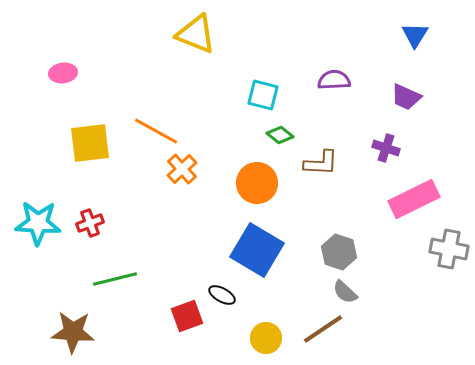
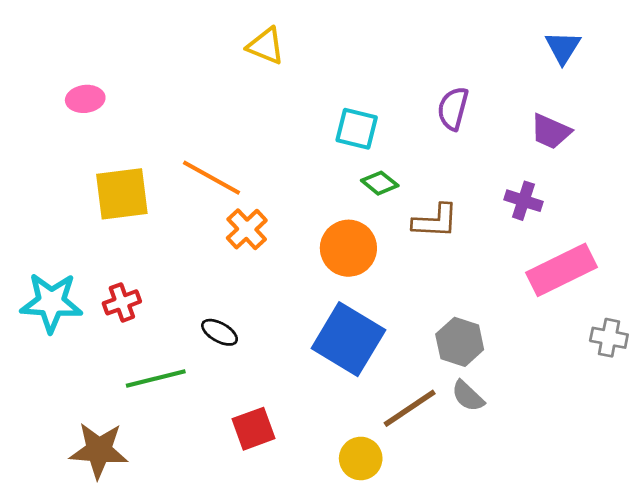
yellow triangle: (196, 34) -> (266, 46), size x0.7
purple semicircle: (334, 80) -> (453, 108), turned -72
gray cross: (449, 249) -> (609, 338), size x0.7
black ellipse: (222, 295) -> (220, 332), moved
brown line: (323, 329) -> (410, 408), moved

